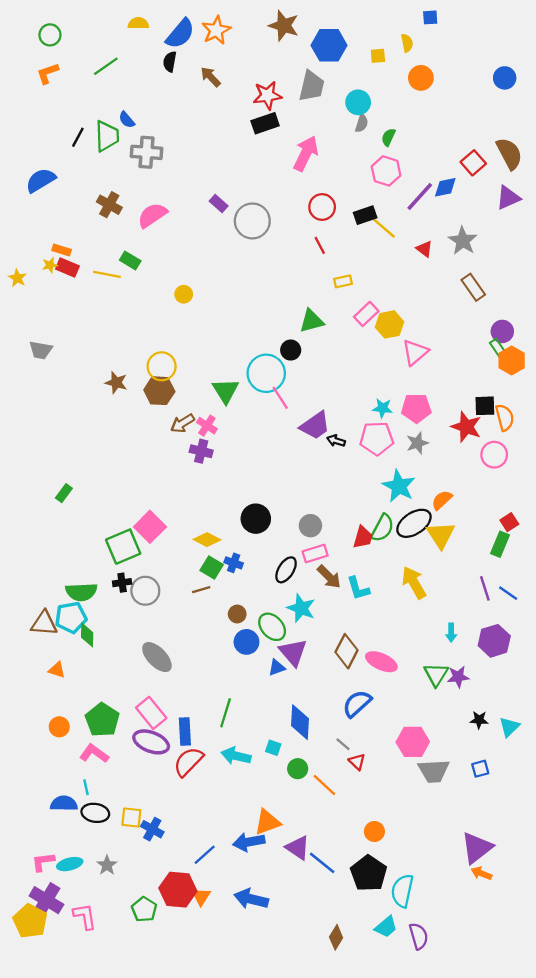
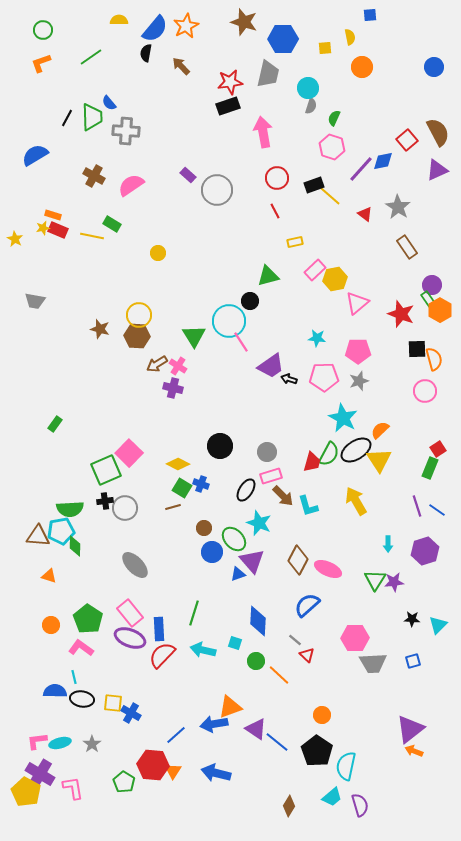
pink arrow: (306, 154) -> (263, 132), turned -36
cyan star: (383, 408) -> (317, 338), moved
red star: (466, 427) -> (401, 314), moved

